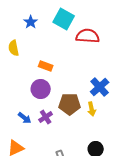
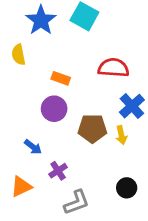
blue star: (31, 22) -> (41, 20), size x1.6
red semicircle: (88, 36) -> (113, 68), moved
purple cross: (46, 117) -> (58, 171), moved

